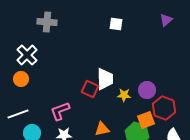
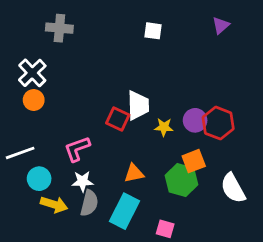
orange circle: (21, 79) -> (34, 100), moved
red hexagon: (164, 108) -> (218, 123), moved

